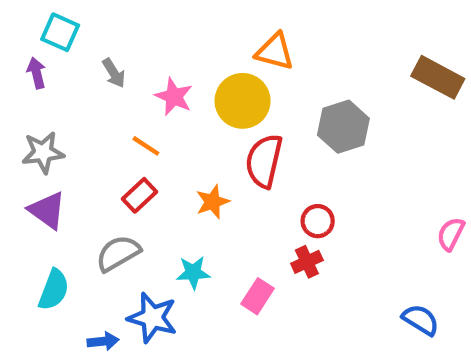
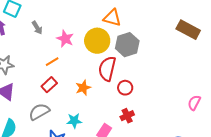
gray hexagon: (343, 127) -> (127, 45), moved
orange line: (146, 146) -> (52, 62), turned -64
red circle: (318, 221) -> (125, 88), moved

